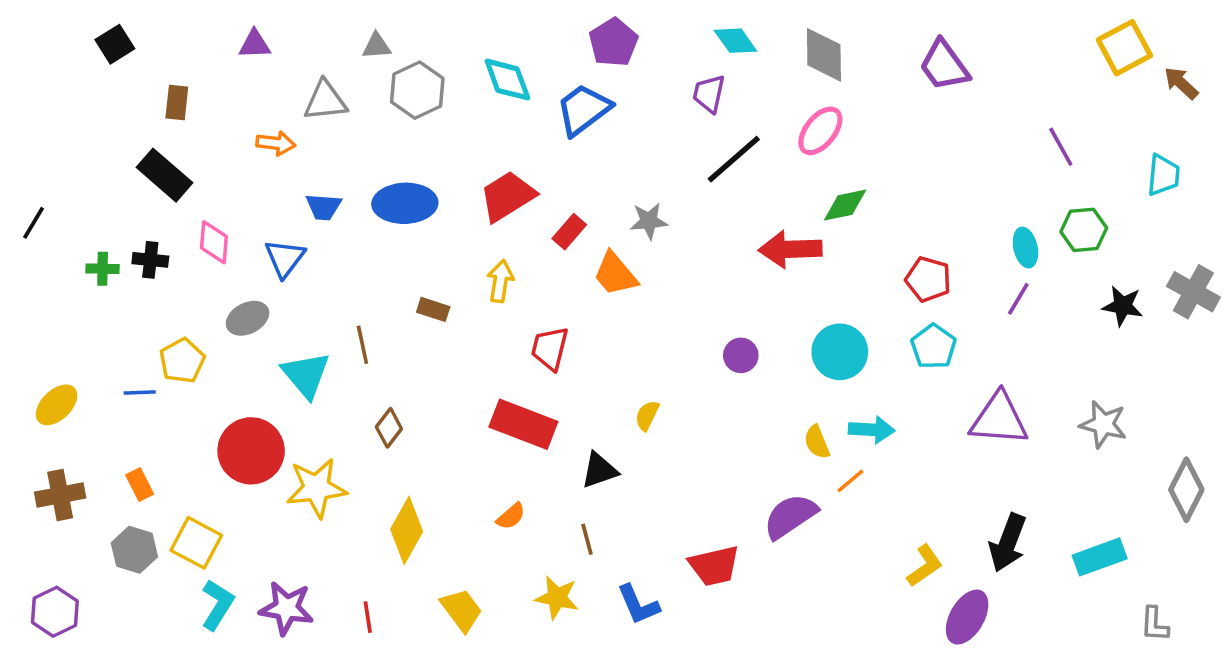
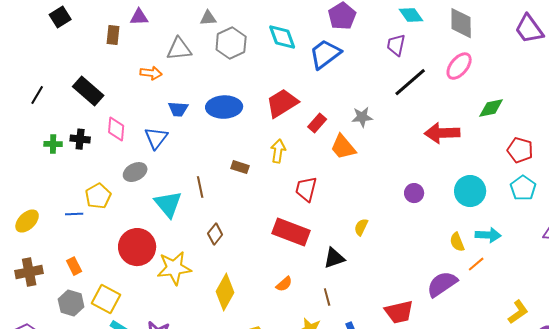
brown rectangle: (177, 103) -> (113, 35), moved
green diamond: (845, 205) -> (491, 108), moved
black line: (34, 223) -> (37, 95), moved

